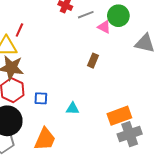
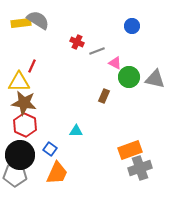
green circle: (118, 16) -> (129, 77), moved
blue square: (41, 98) -> (50, 149), moved, turned 32
cyan triangle: (72, 109) -> (76, 131), moved

